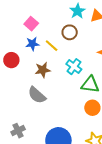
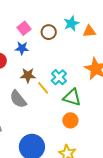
brown circle: (70, 32) -> (49, 32), moved
yellow line: (52, 46) -> (43, 88), moved

